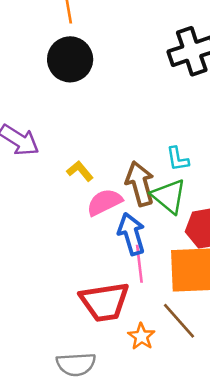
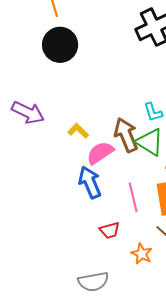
blue arrow: (131, 234) -> (90, 182), moved
red trapezoid: (105, 302) -> (110, 230), size x0.5

